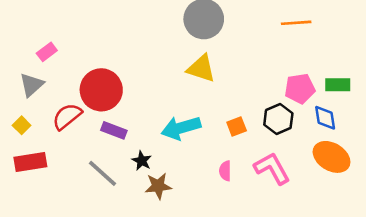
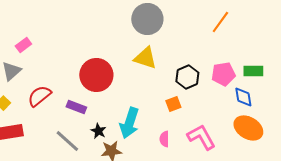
orange line: (296, 23) -> (220, 22), turned -50
red circle: (101, 90) -> (96, 75), moved
black hexagon: (278, 119) -> (187, 77), moved
cyan arrow: (181, 128) -> (129, 123), moved, turned -56

